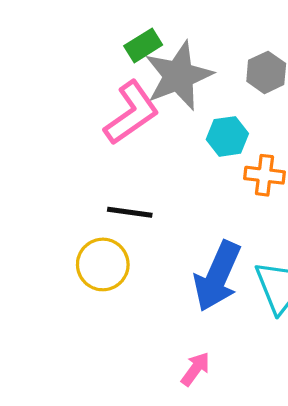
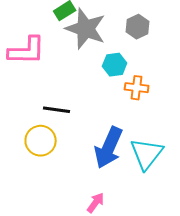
gray star: (179, 76) -> (86, 29), turned -30
pink L-shape: (131, 113) -> (27, 51), moved, turned 36

